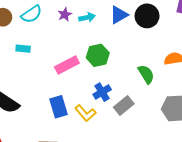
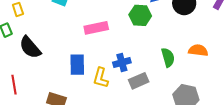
green hexagon: (98, 55) -> (140, 15), moved
yellow L-shape: (85, 113) -> (101, 78), turned 40

